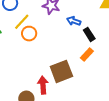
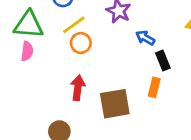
orange rectangle: (87, 55) -> (154, 87), turned -40
red arrow: (43, 85) -> (78, 88), moved

